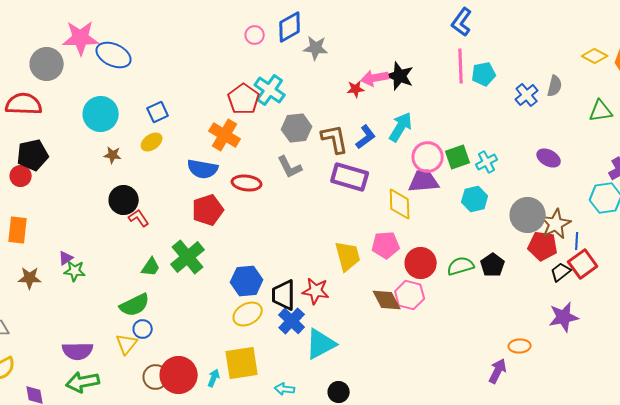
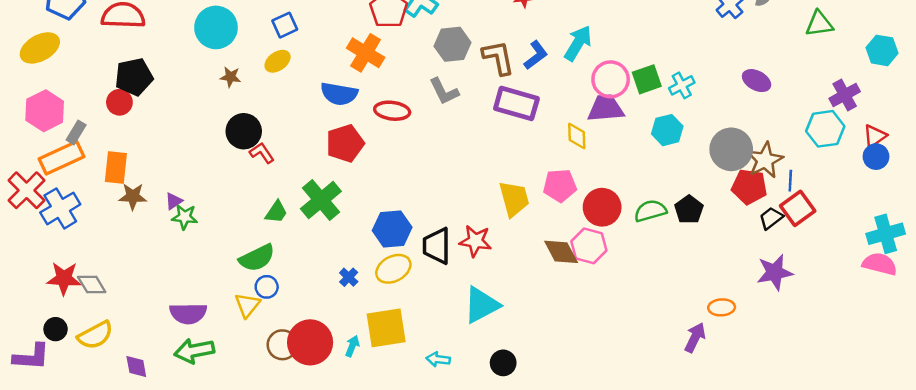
yellow diamond: (400, 204) -> (577, 136), size x0.7
brown star: (30, 278) -> (133, 196), moved
blue cross: (292, 321) -> (349, 277), moved, size x0.6

